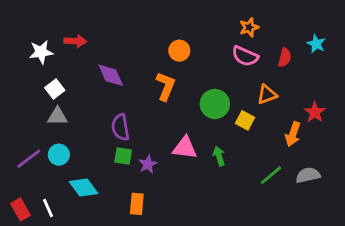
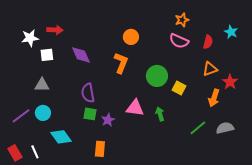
white square: (55, 89) -> (47, 55), moved, turned 32
orange triangle: (267, 94) -> (210, 69), moved

